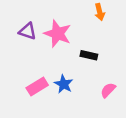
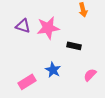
pink star: (58, 34) -> (48, 28), turned -30
pink rectangle: (37, 87) -> (27, 82), moved

